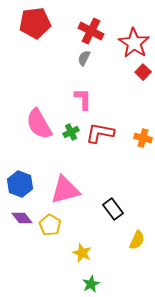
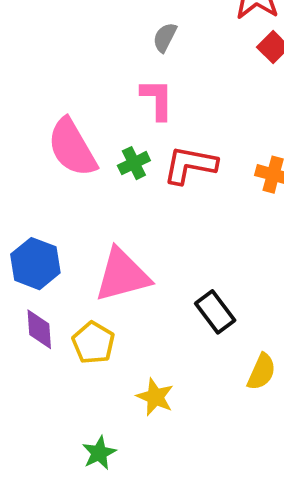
gray semicircle: (84, 58) -> (165, 37), moved
purple diamond: (22, 218) -> (39, 329), turned 35
green star: (91, 284) -> (99, 453), moved

